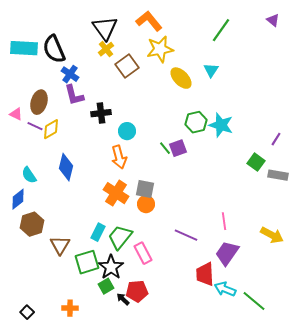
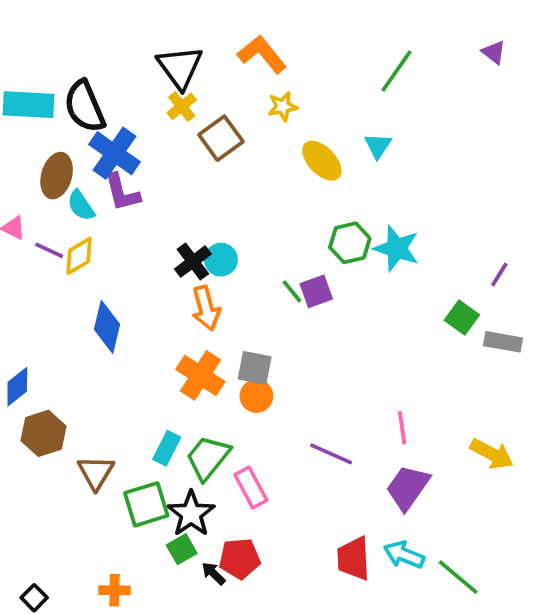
yellow star: (160, 49) -> (283, 106), size x0.6
blue cross: (70, 74) -> (114, 153), size x1.5
brown ellipse: (39, 102) -> (57, 176), moved
black cross: (101, 113) -> (193, 261), moved, turned -30
cyan semicircle: (29, 175) -> (81, 205), moved
red trapezoid: (205, 274) -> (354, 558), moved

